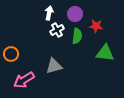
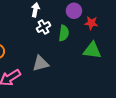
purple circle: (75, 14) -> (74, 11), moved
red star: (96, 26) -> (91, 23), moved

